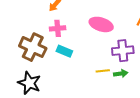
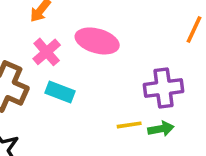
pink ellipse: (101, 24) -> (97, 41), moved
pink cross: (58, 28) -> (47, 52), turned -35

